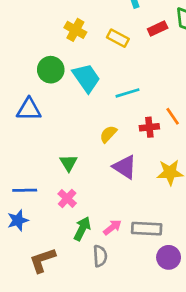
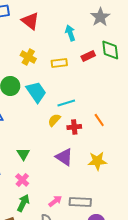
yellow rectangle: (118, 38) -> (59, 63), turned -35
red cross: (149, 127) -> (74, 127), moved
yellow semicircle: (108, 134) -> (54, 120), moved
green arrow: (82, 229) -> (23, 203), moved

